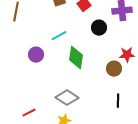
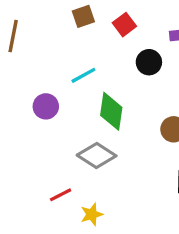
gray diamond: (67, 98) -> (97, 155), moved
red line: (29, 113) -> (61, 195), moved

